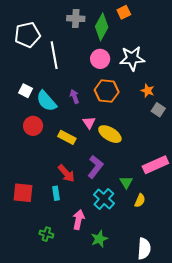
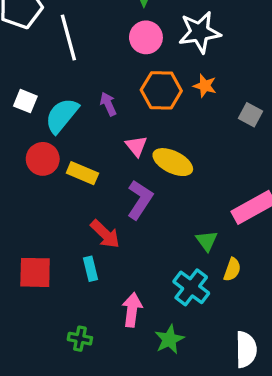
orange star: (148, 91) -> (205, 86), moved
cyan semicircle: (46, 101) -> (62, 115), turned 85
yellow rectangle: (67, 137) -> (82, 173), moved
purple L-shape: (95, 167) -> (140, 200), moved
cyan cross: (104, 199) -> (191, 287), moved

